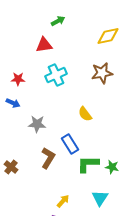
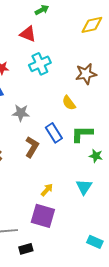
red triangle: (44, 45) -> (28, 34), turned 30
brown star: (102, 73) -> (86, 74), moved
green L-shape: (88, 164) -> (82, 134), moved

